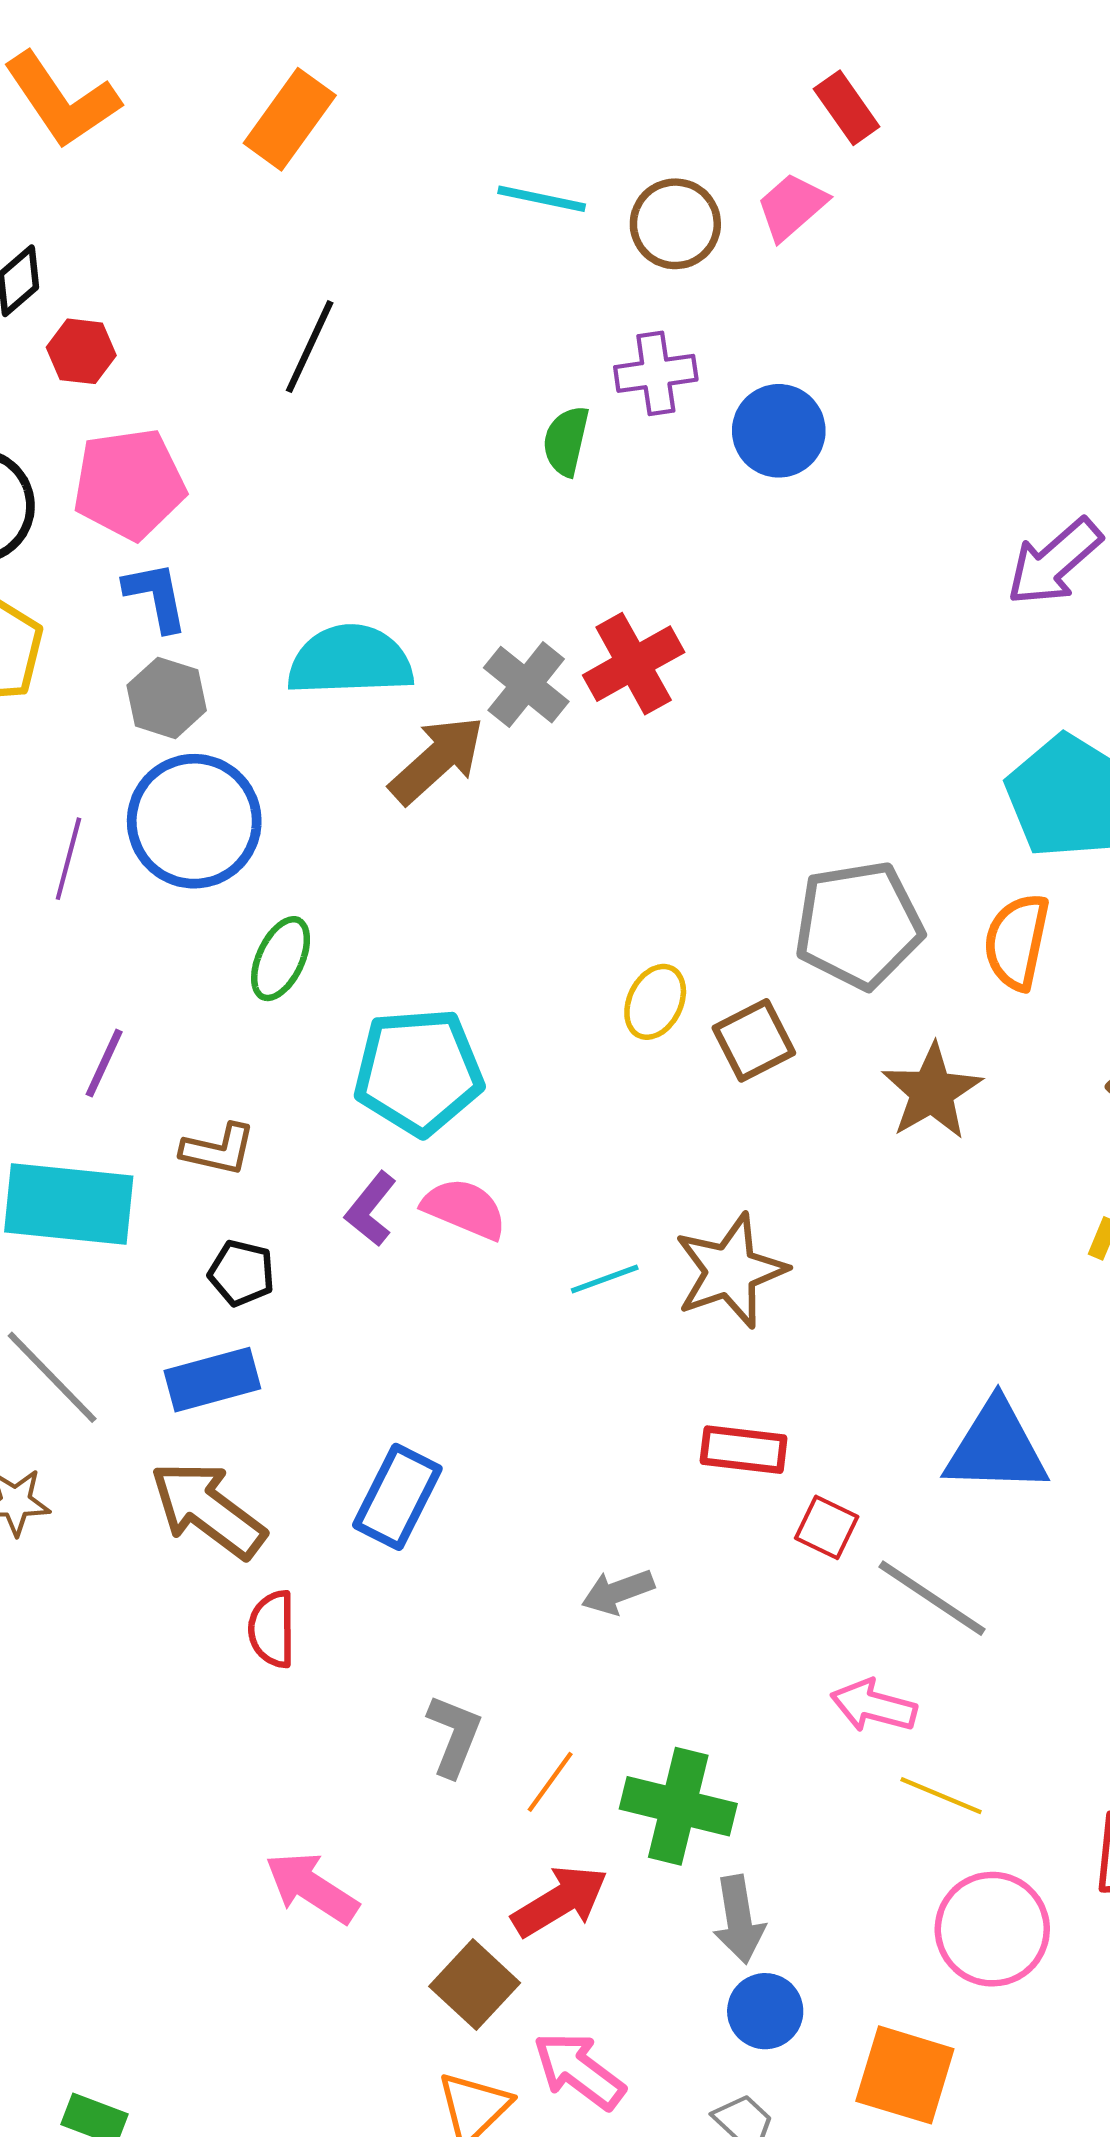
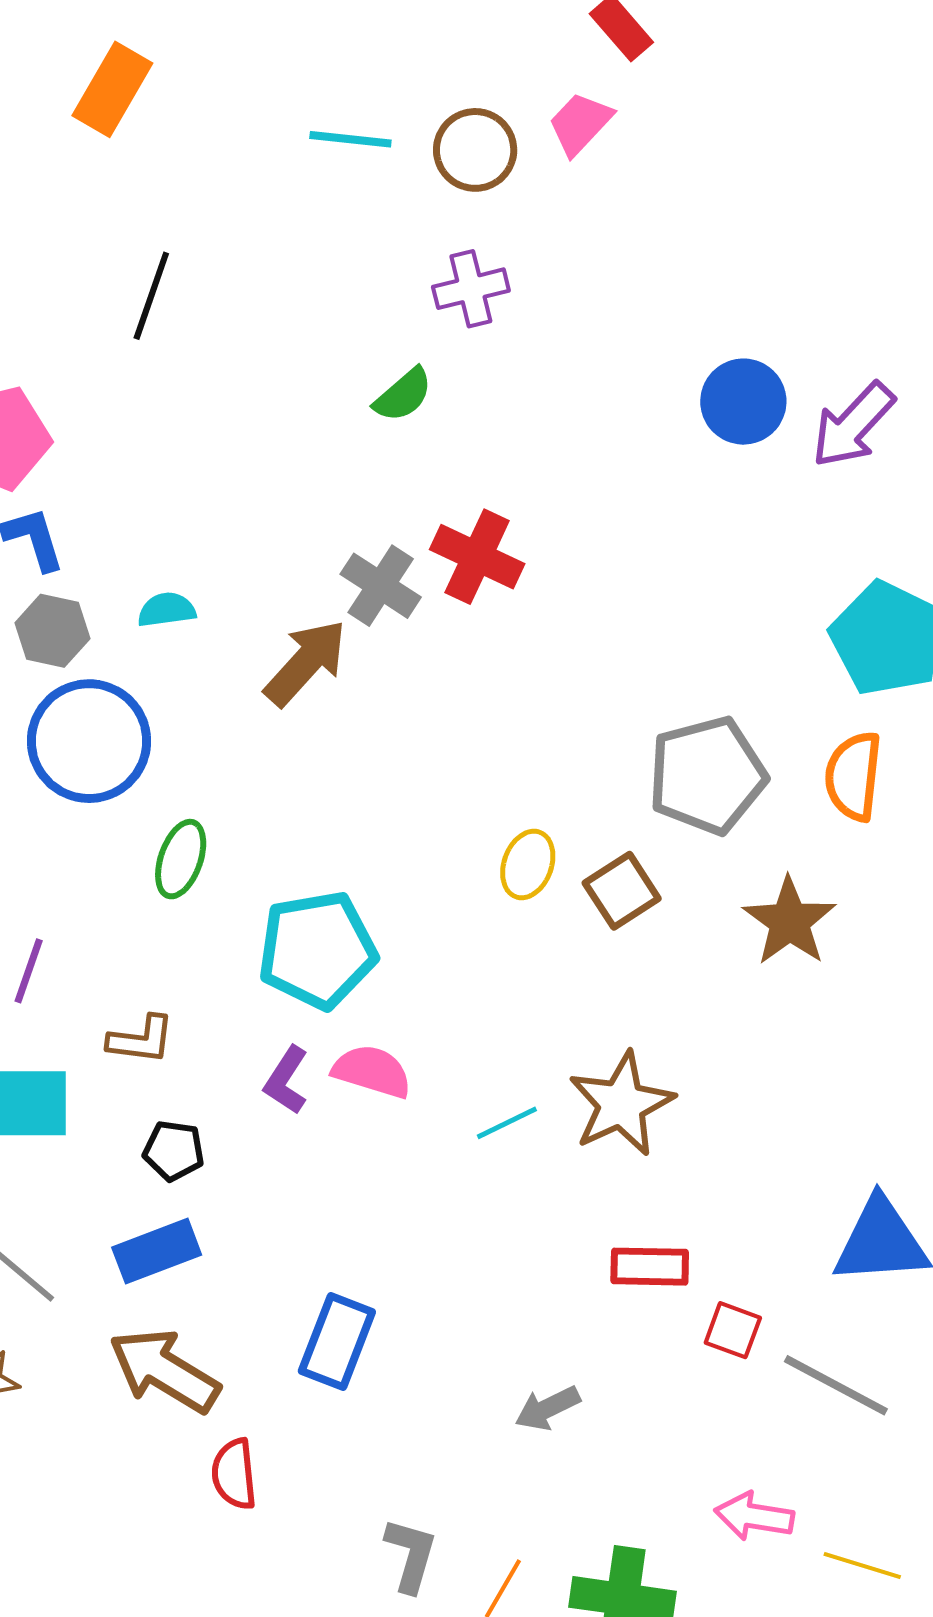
blue circle: (779, 431) -> (743, 402), moved
green semicircle: (566, 441) -> (403, 395), moved, turned -138
cyan semicircle: (350, 660) -> (167, 610), moved, size x0.5
red cross: (634, 664) -> (477, 557), turned -30
pink arrow: (873, 1706) -> (754, 1516), moved

